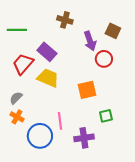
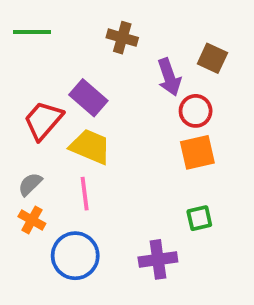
green line: (17, 30) -> (32, 32), moved
orange square: (87, 90) -> (197, 152), moved
pink line: (60, 121) -> (85, 194), moved

